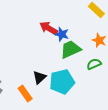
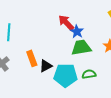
green semicircle: (94, 64) -> (89, 74), moved
orange rectangle: (25, 94) -> (32, 58), moved

